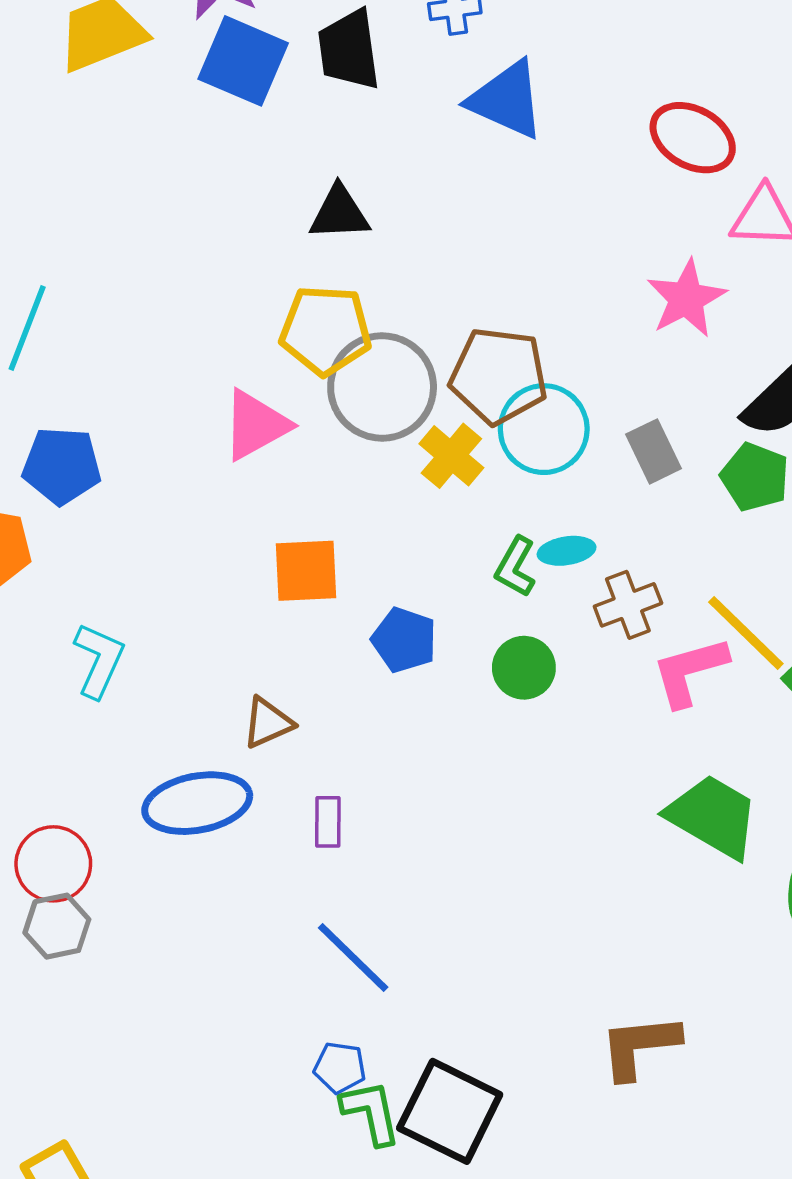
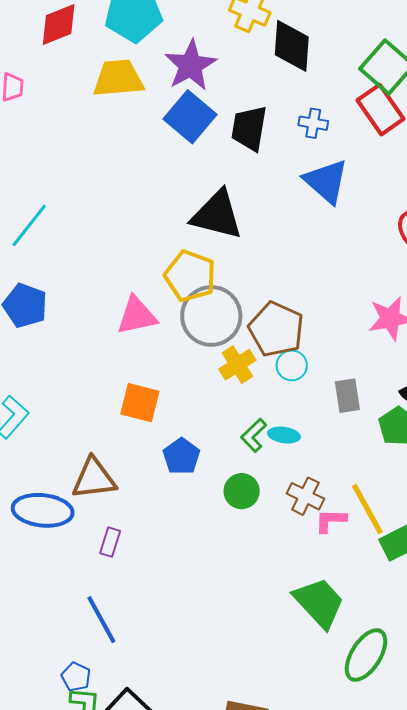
black triangle: (339, 213) -> (217, 215), size x1.5
cyan circle: (544, 429) -> (292, 365), size x0.6
brown cross: (628, 605) -> (305, 496), moved, turned 30
pink L-shape: (690, 671) -> (331, 521), size x0.7
brown triangle: (268, 723) -> (94, 479), size x1.5

